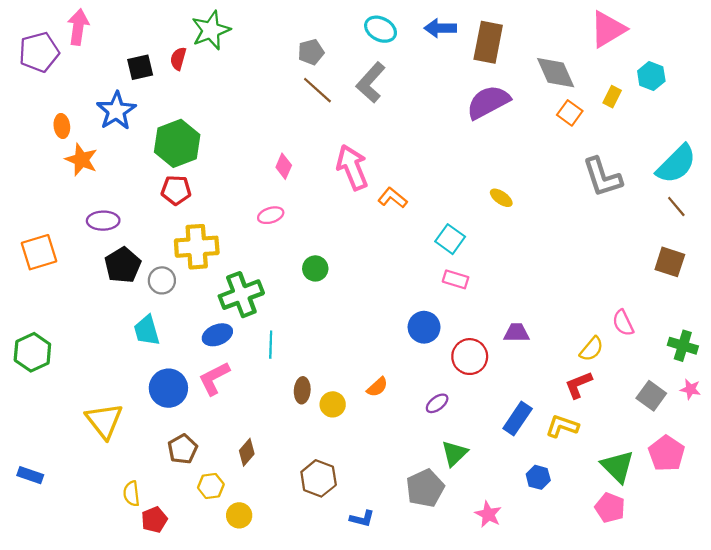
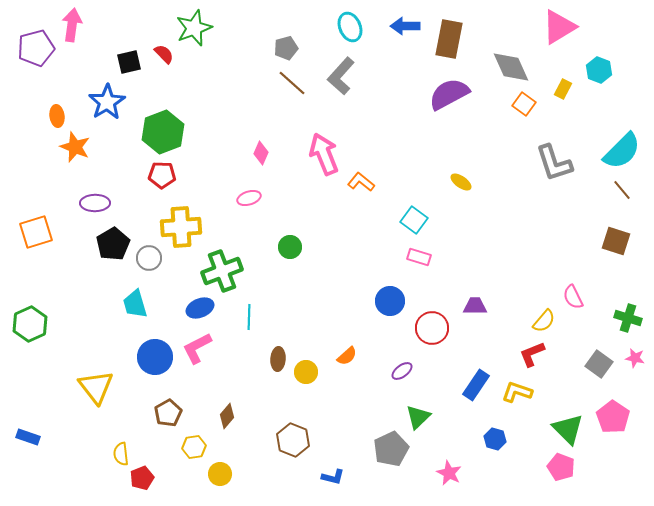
cyan ellipse: (381, 29) -> (350, 27), turned 40
red semicircle: (178, 59) -> (164, 54), turned 120

